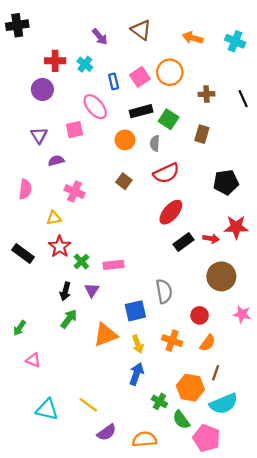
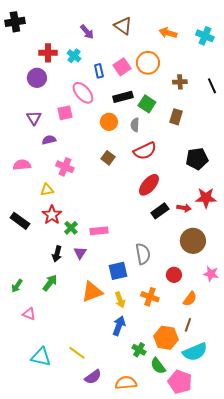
pink semicircle: (25, 189) -> (22, 165), turned -102
green arrow: (69, 319) -> (50, 283), moved
orange semicircle: (208, 343) -> (190, 299), moved

